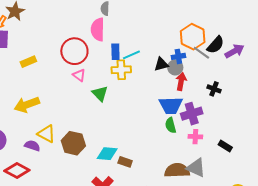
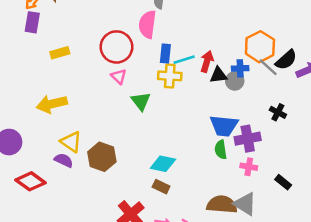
red arrow: (181, 81) -> (207, 61), moved
purple semicircle: (32, 146) -> (64, 160), moved
cyan diamond: (107, 154) -> (163, 164), moved

